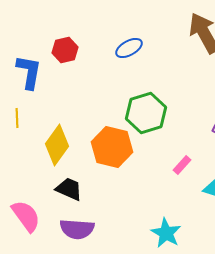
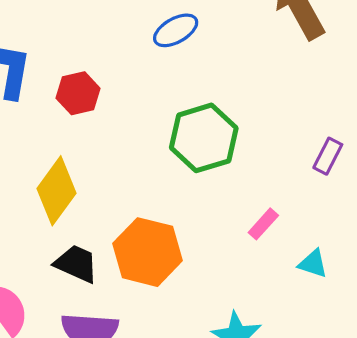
red hexagon: (65, 50) -> (78, 93), moved
orange hexagon: (112, 147) -> (148, 252), moved

